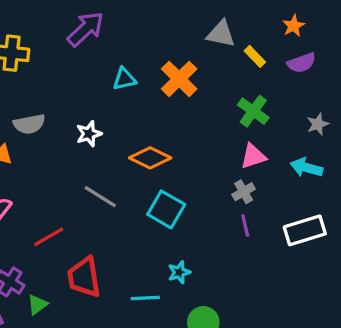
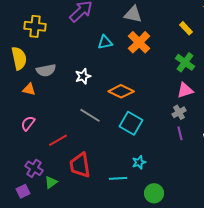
gray triangle: (221, 34) -> (133, 14), moved

